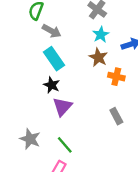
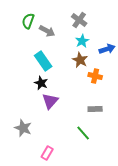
gray arrow: (52, 31) -> (47, 31), moved
gray rectangle: (116, 116) -> (95, 109), turned -64
green line: (65, 145) -> (83, 133), moved

